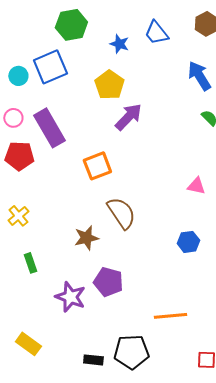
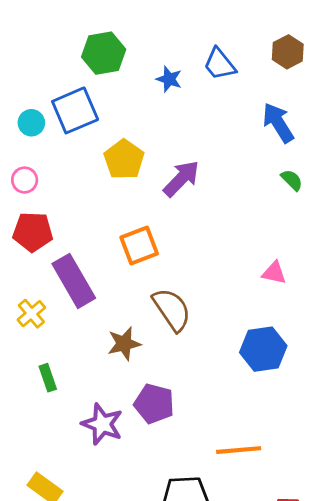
yellow pentagon: (109, 85) -> (124, 160), moved
purple rectangle: (49, 128) -> (74, 281), moved
blue hexagon: (188, 242) -> (263, 349), size x1.5

